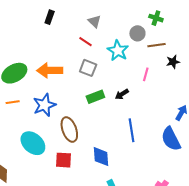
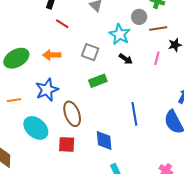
red line: (86, 42) -> (62, 24), moved
orange arrow: (50, 70) -> (52, 55), size x0.7
pink line: (146, 74) -> (157, 58), moved
black arrow: (122, 94) -> (126, 59), moved, turned -112
orange line: (13, 102) -> (14, 100), moved

